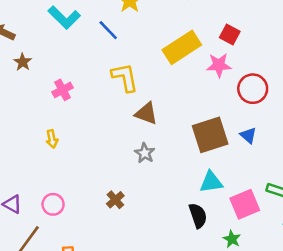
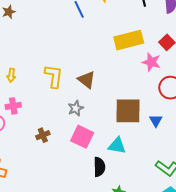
yellow L-shape: (125, 77) -> (54, 76), moved
pink cross: (62, 90) -> (13, 106), moved
pink square: (245, 204) -> (82, 137), moved, turned 30

